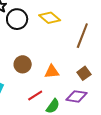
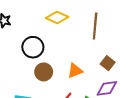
black circle: (17, 19) -> (33, 47), moved

